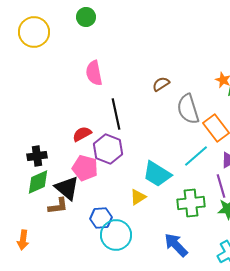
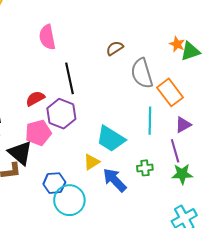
cyan line: (196, 156) -> (150, 121), turned -48
pink pentagon: (85, 168) -> (38, 133), turned -30
green cross: (191, 203) -> (145, 168), size x0.6
blue arrow: (176, 245) -> (115, 180), moved

